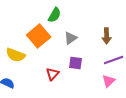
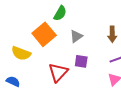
red triangle: (53, 74) -> (58, 72), size x1.5

